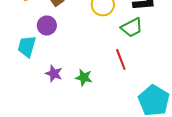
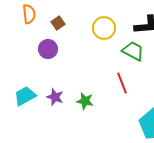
green trapezoid: (132, 28) -> (133, 51), turned -125
cyan trapezoid: (27, 46) -> (25, 96), moved, turned 45

